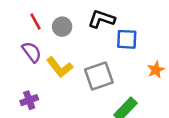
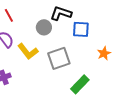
gray circle: (62, 27) -> (44, 27), moved

